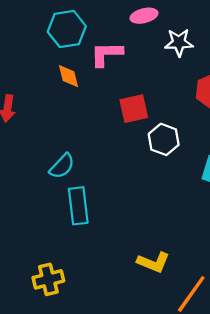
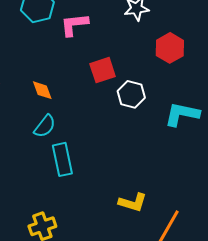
orange diamond: (68, 76) -> (42, 90), moved

